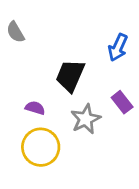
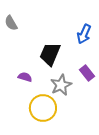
yellow circle: (41, 147) -> (43, 108), moved

